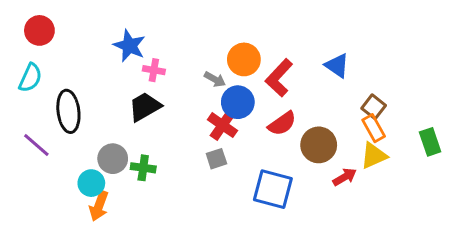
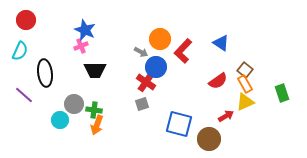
pink cross: (154, 70) -> (81, 46), moved, turned -32
black trapezoid: (145, 107) -> (95, 70), turned -150
red semicircle: (282, 124) -> (218, 81), moved
brown circle: (319, 145) -> (209, 139), moved
orange arrow: (99, 206) -> (97, 125), moved

